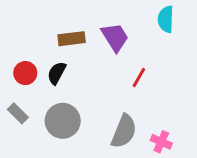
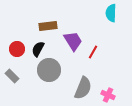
purple trapezoid: (115, 37) -> (73, 41), moved
gray circle: (63, 121) -> (49, 70), moved

